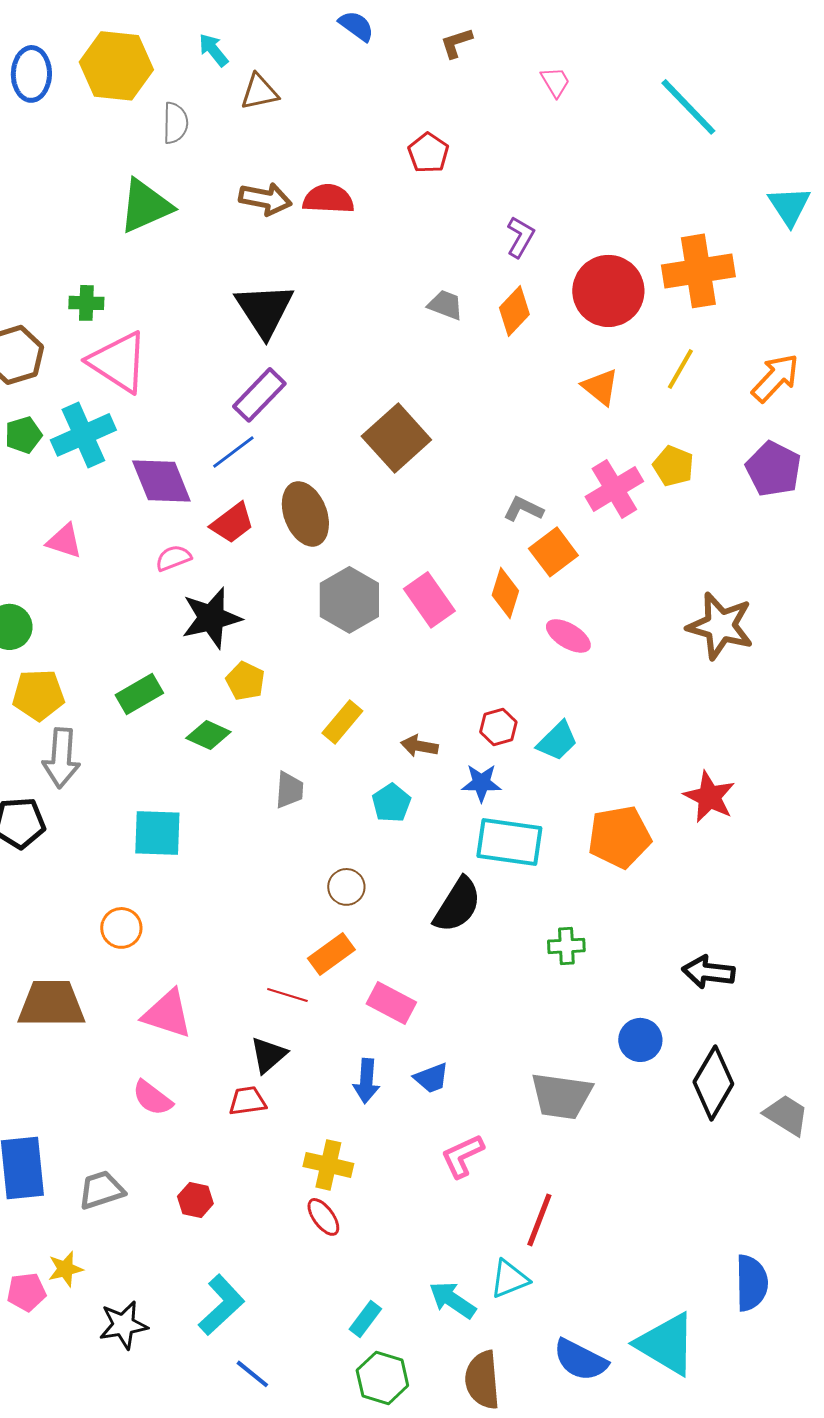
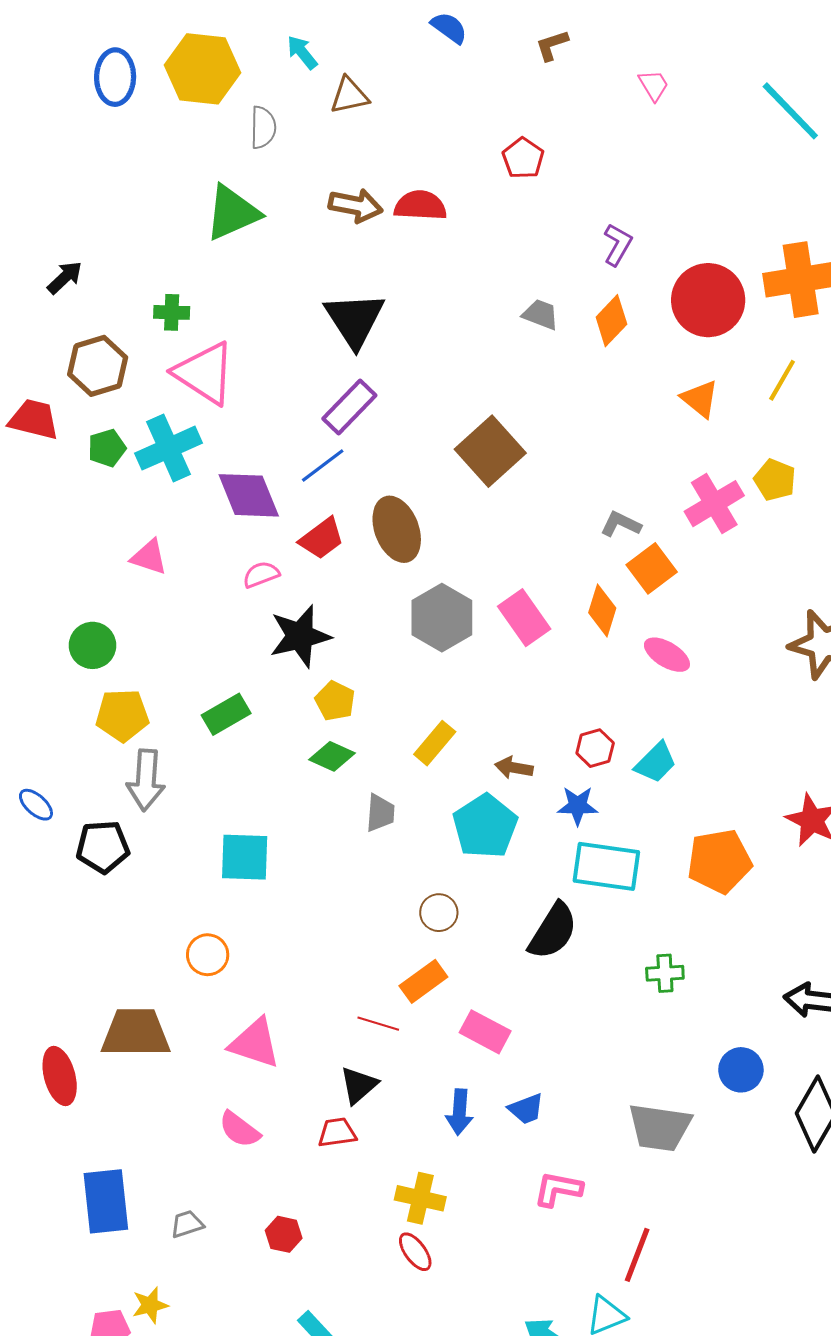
green diamond: (208, 735) -> (332, 756), moved
cyan pentagon: (391, 803) -> (485, 826), size x1.6
pink L-shape: (462, 1156) -> (558, 1189), turned 36
gray trapezoid: (101, 1190) -> (187, 1224), size x0.7

